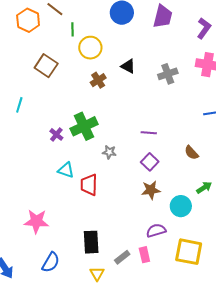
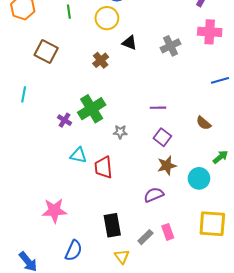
yellow circle: (90, 48) -> (107, 18), moved
purple semicircle: (156, 230) -> (154, 195), moved

